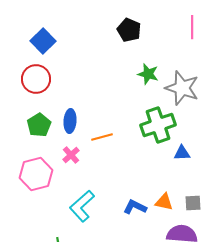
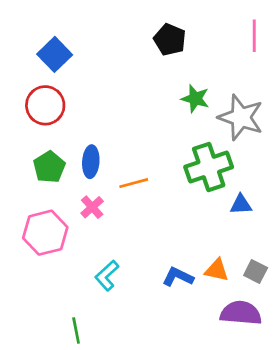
gray square: (193, 203) -> (256, 271), turned 30
cyan L-shape: (82, 206) -> (107, 276), size x0.7

